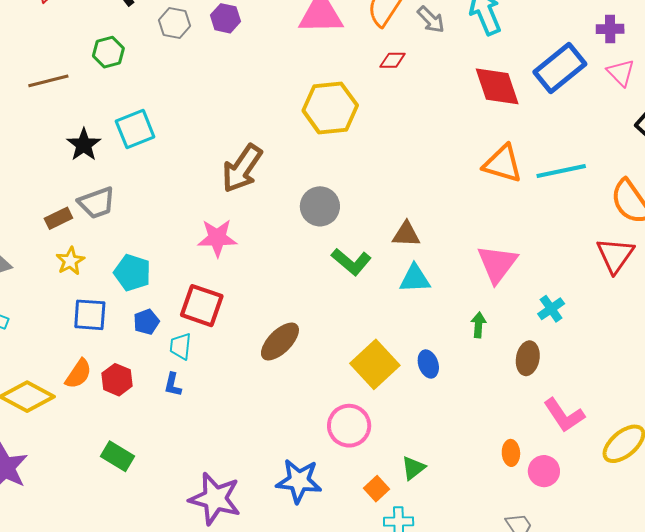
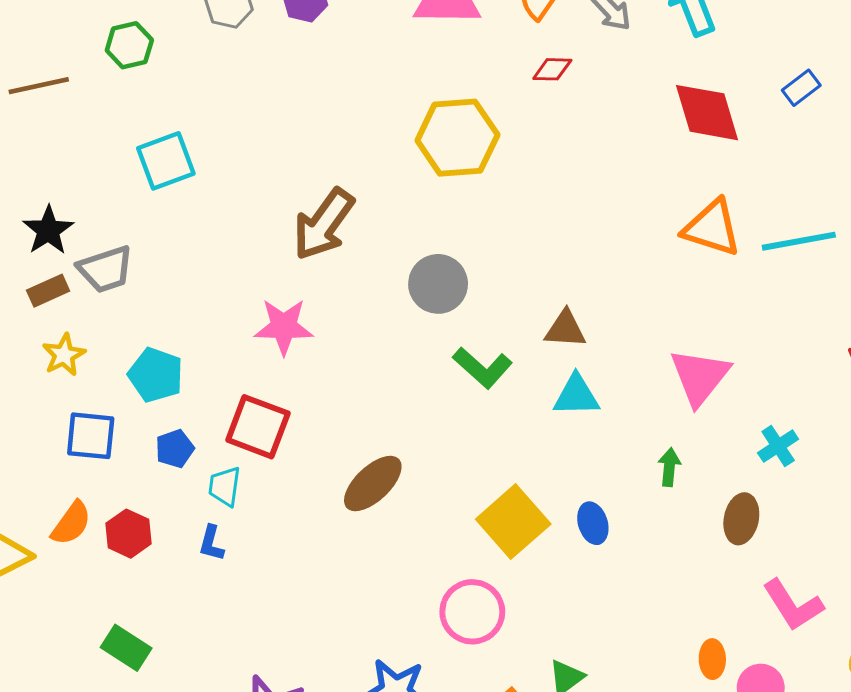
blue rectangle: (560, 68) -> (801, 88), size x0.5
black star: (84, 145) -> (48, 230), moved

